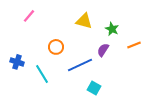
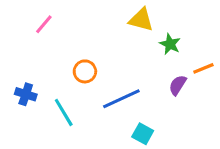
yellow triangle: (84, 21) -> (141, 20), moved
purple semicircle: (103, 50) -> (178, 85), moved

